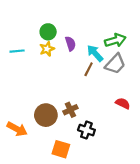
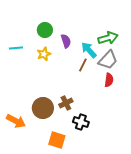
yellow star: (47, 49) -> (44, 54), moved
red semicircle: (123, 103) -> (109, 80), moved, turned 72

